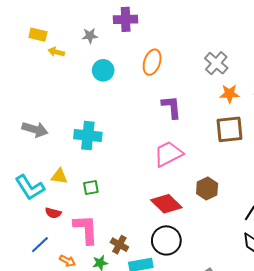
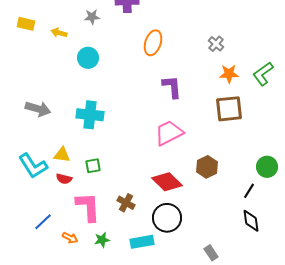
yellow rectangle: (38, 35) -> (26, 24), moved
gray cross: (216, 63) -> (216, 44), size x0.7
cyan circle: (103, 70) -> (88, 58), moved
red semicircle: (53, 213) -> (64, 179), moved
brown cross: (119, 245) -> (126, 203), moved

